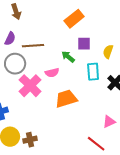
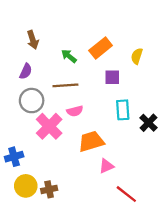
brown line: (33, 46) -> (65, 85), moved
yellow semicircle: (108, 52) -> (137, 56), moved
green arrow: (68, 57) -> (69, 56), moved
pink triangle: (109, 122) -> (106, 166), moved

